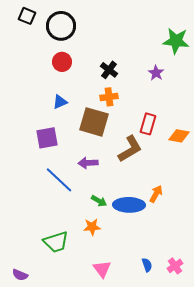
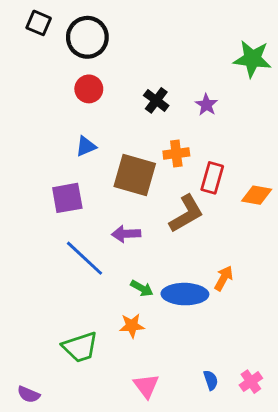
purple star: (156, 73) -> (206, 105), moved
orange cross: (109, 97) -> (176, 153), moved

